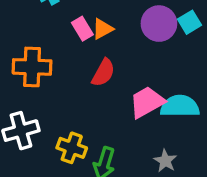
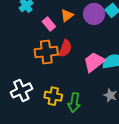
orange triangle: (103, 29) -> (67, 15), moved
orange cross: (32, 67) -> (46, 52), moved

